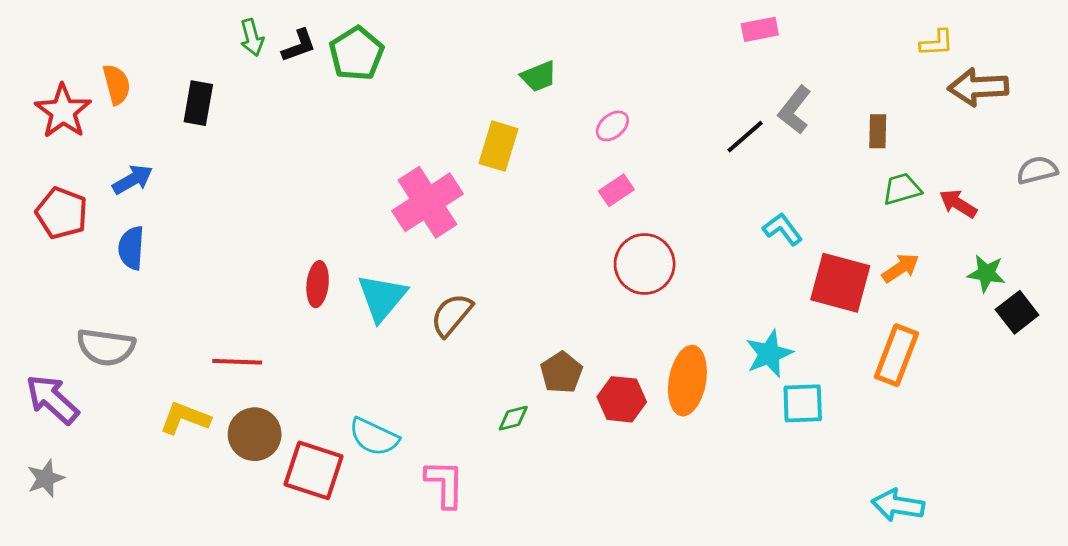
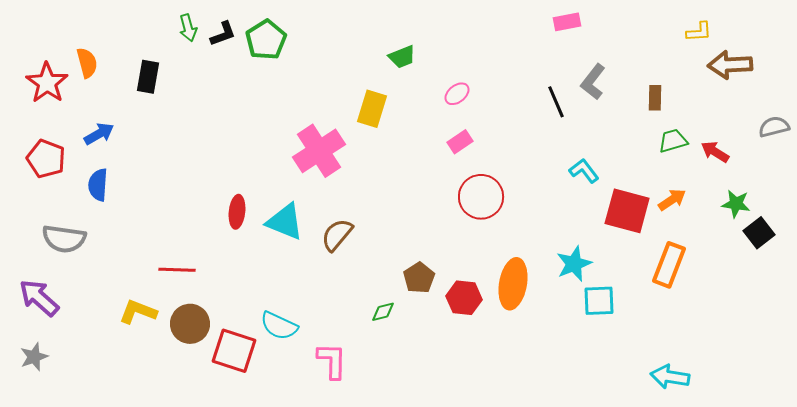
black line: (745, 137) -> (556, 102), turned -72
cyan triangle: (382, 297) -> (285, 222), turned -48
gray semicircle: (106, 347) -> (64, 239), moved

